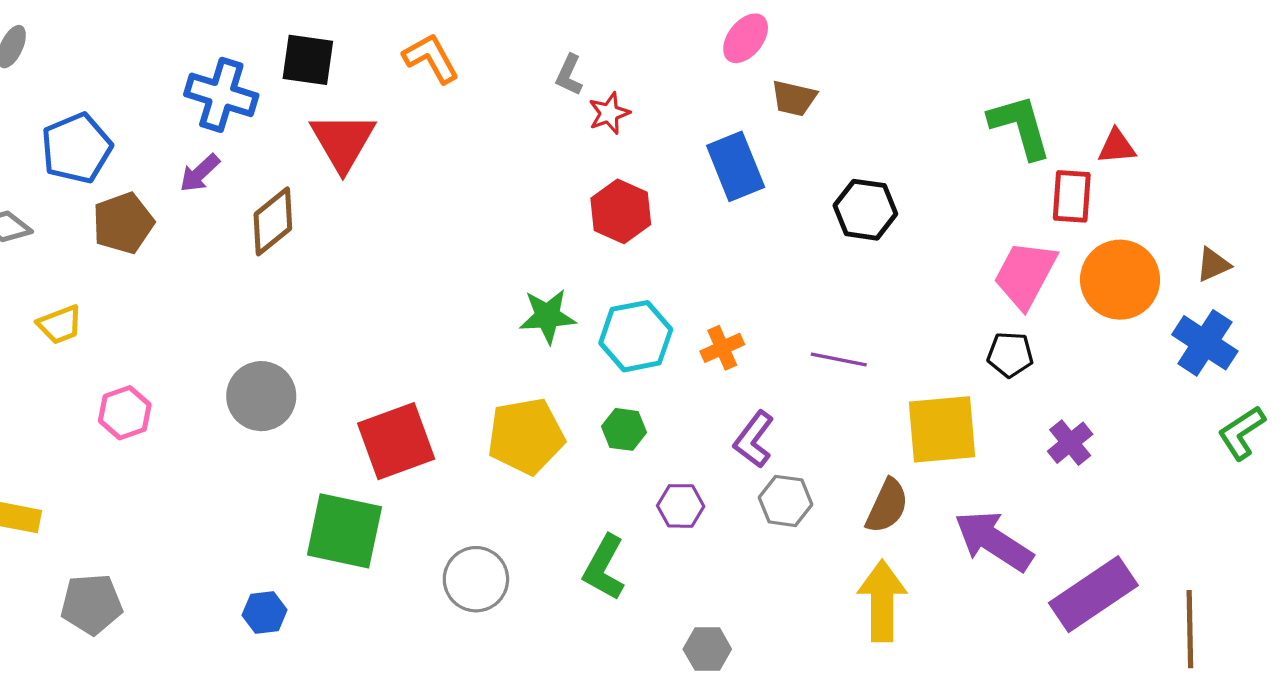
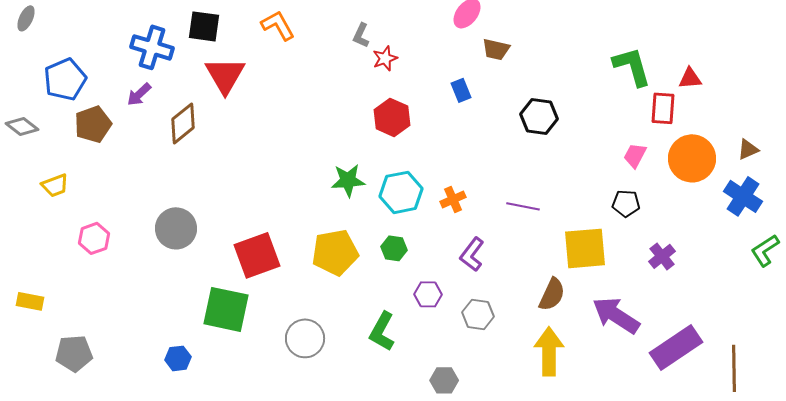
blue rectangle: (736, 166) -> (461, 90), size x0.6
pink trapezoid: (1025, 275) -> (635, 155), size x0.6
gray hexagon: (785, 501) -> (478, 314), moved

